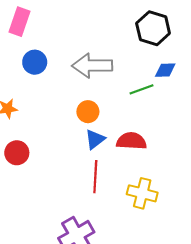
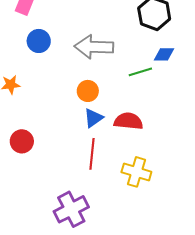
red circle: (17, 153) -> (22, 141), moved

